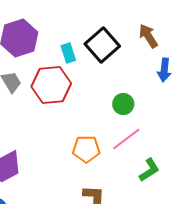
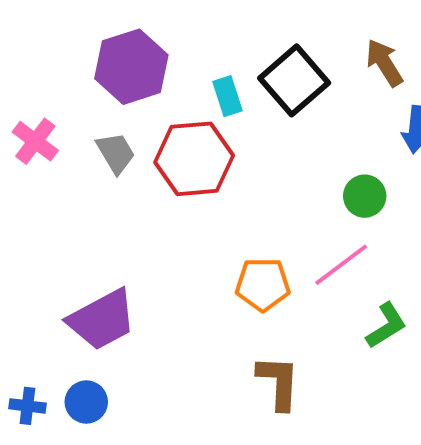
green circle: (123, 104) -> (365, 196), moved

